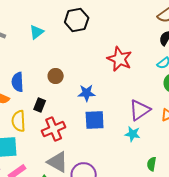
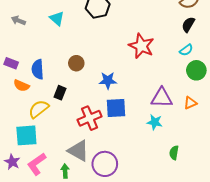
cyan triangle: (37, 32) -> (57, 18), turned -42
purple triangle: (140, 110) -> (162, 98), turned 35
yellow semicircle: (19, 121) -> (39, 109), turned 55
red cross: (54, 129) -> (90, 118), moved

